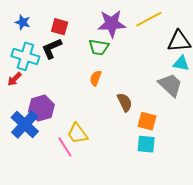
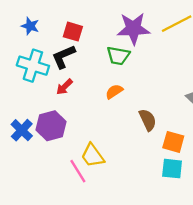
orange semicircle: (96, 78) -> (114, 92), turned 35
red arrow: (14, 79) -> (64, 87), moved
blue cross: (25, 124) -> (22, 130), moved, size x0.7

